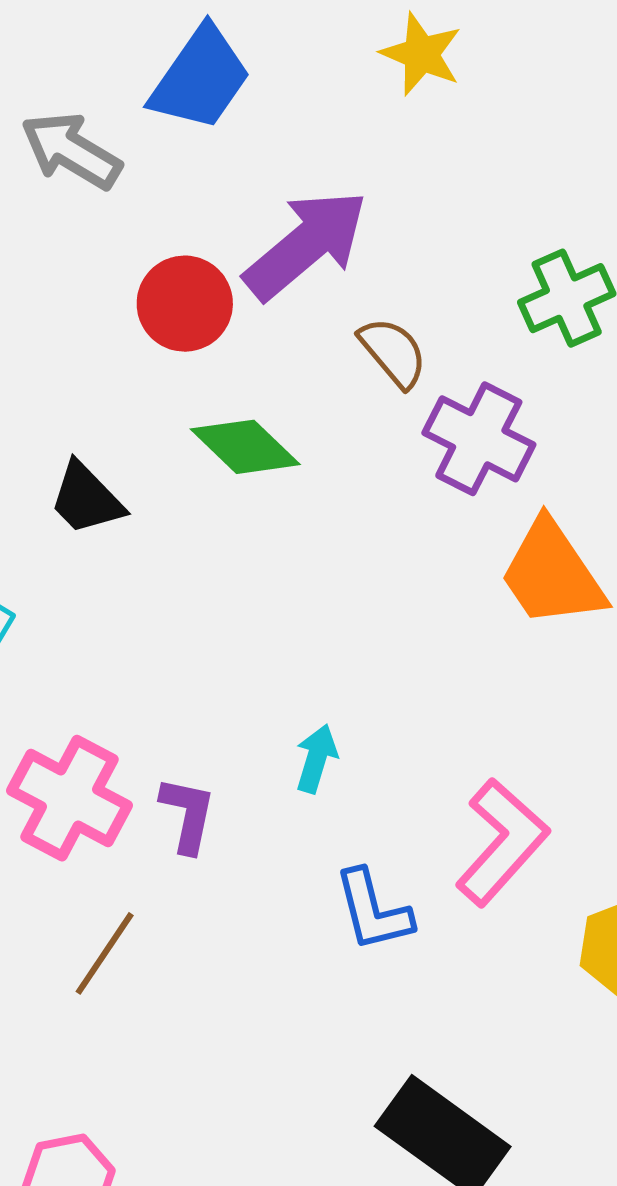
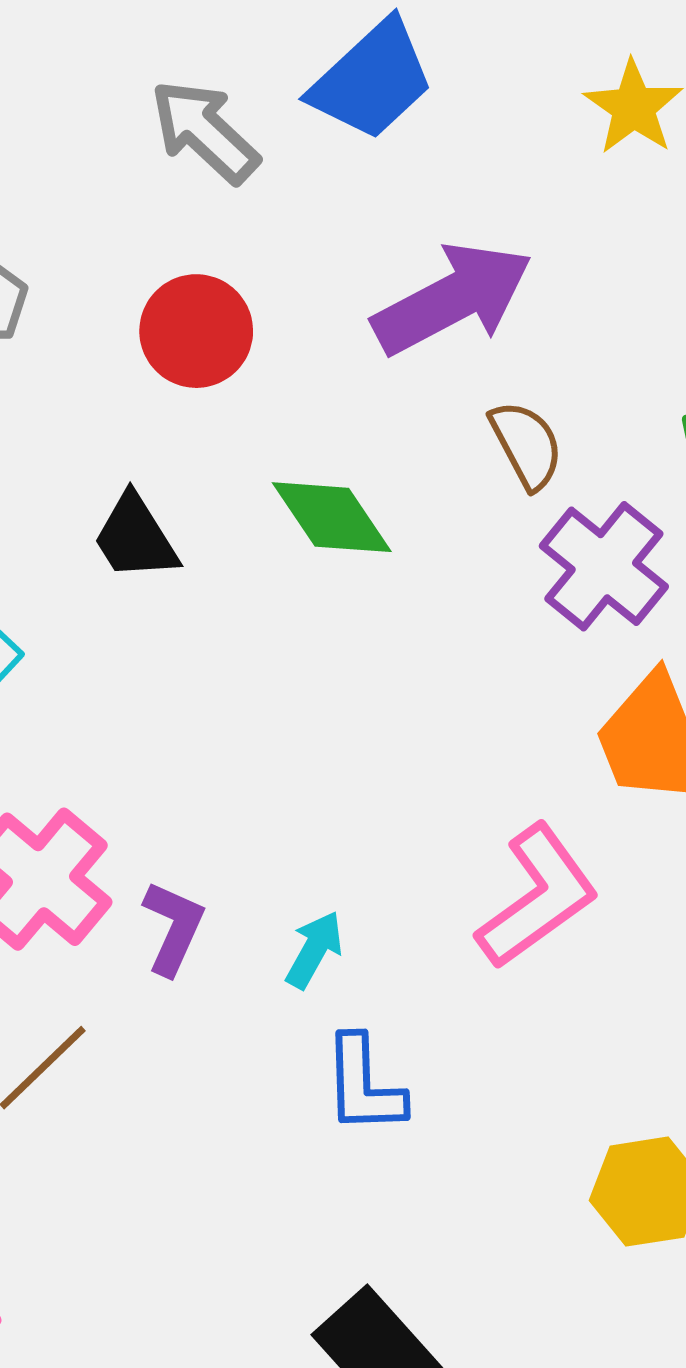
red circle: (185, 304) -> (196, 331), moved
cyan arrow: (316, 759) -> (314, 950), moved
pink L-shape: (502, 842) -> (537, 897), moved

